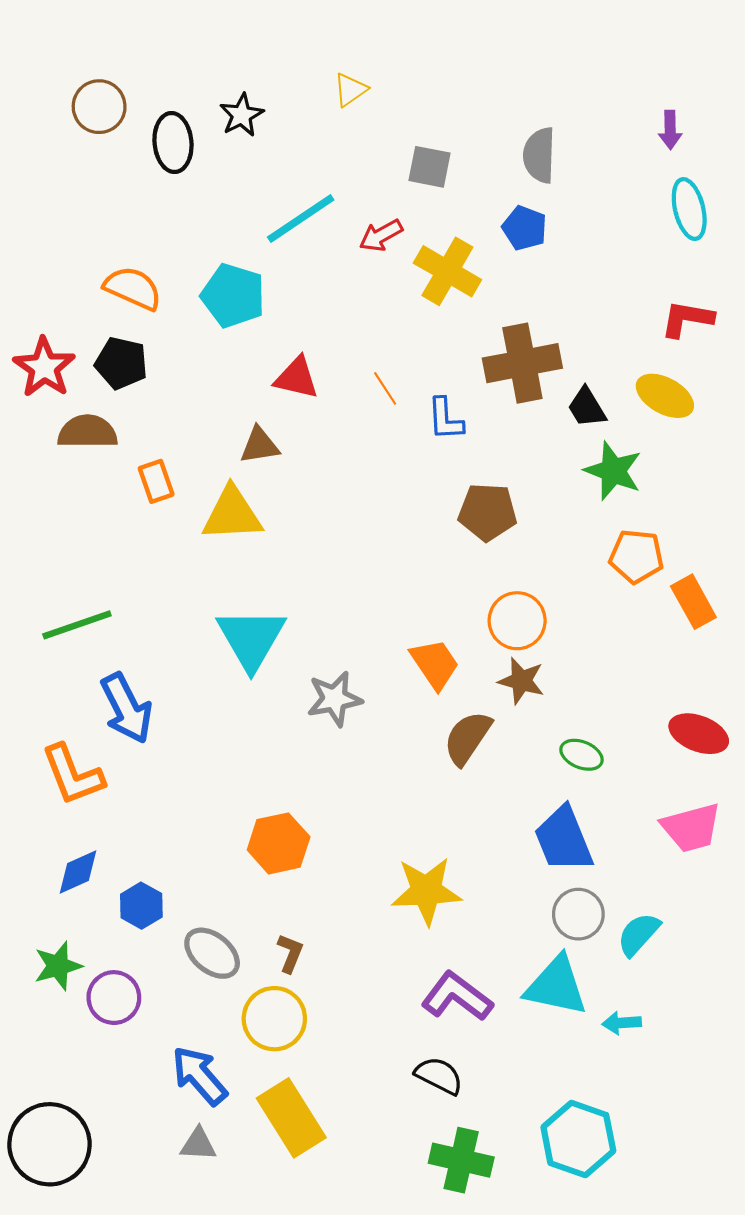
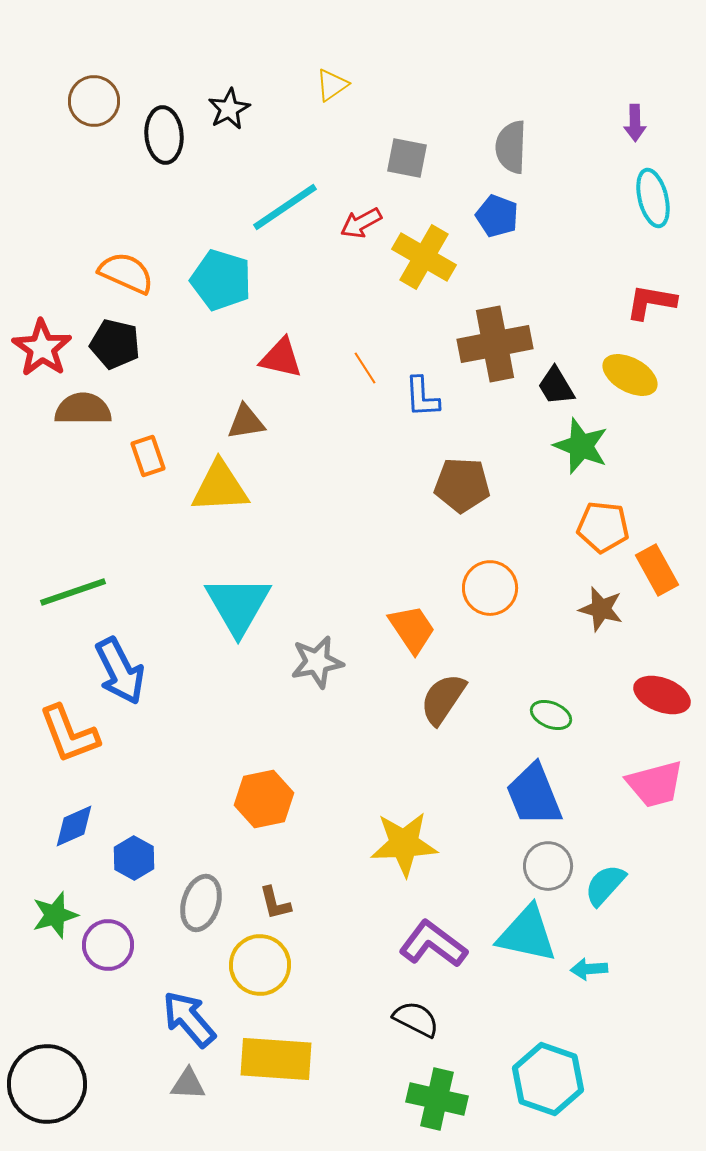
brown star: (521, 681) -> (601, 609), moved
gray ellipse: (212, 953) -> (201, 903), turned 68
brown L-shape: (290, 953) -> (275, 903), turned 144
yellow rectangle: (291, 1118) -> (276, 1059), turned -54

